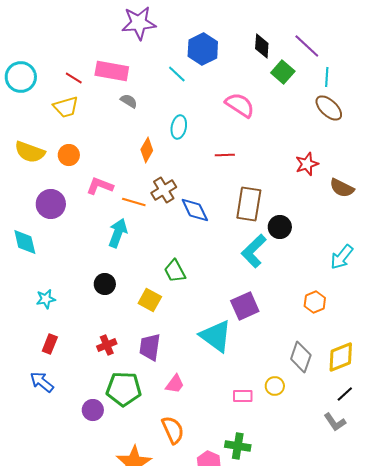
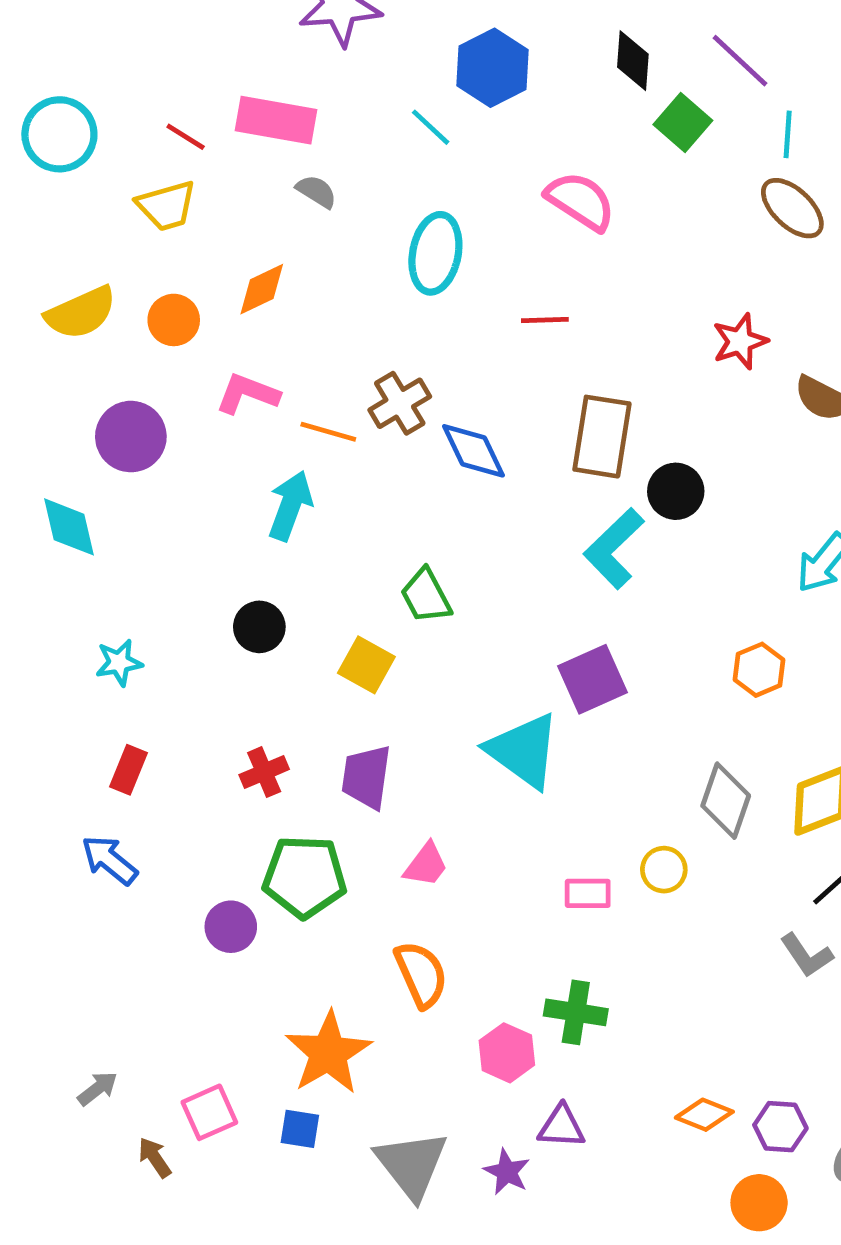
cyan ellipse: (179, 127) -> (435, 253), size x1.4
orange diamond: (147, 150) -> (262, 289), moved, turned 35
yellow semicircle: (30, 152) -> (81, 313), turned -44

